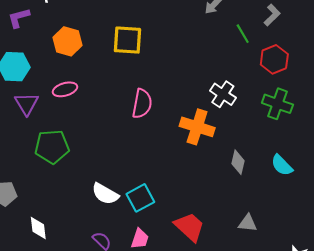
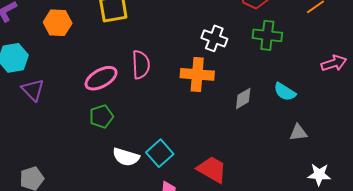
pink ellipse: (65, 89) -> (101, 78), moved, size x1.4
green pentagon: (52, 147) -> (101, 116), moved, size x0.7
gray diamond: (238, 162) -> (243, 98), turned 60
gray triangle: (248, 223) -> (298, 133), moved

